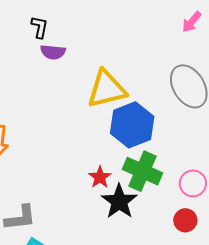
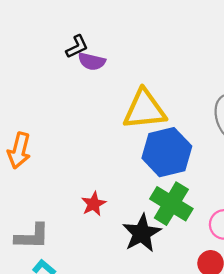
black L-shape: (40, 27) -> (77, 47), moved, turned 45
red star: (100, 177) -> (94, 204), moved

